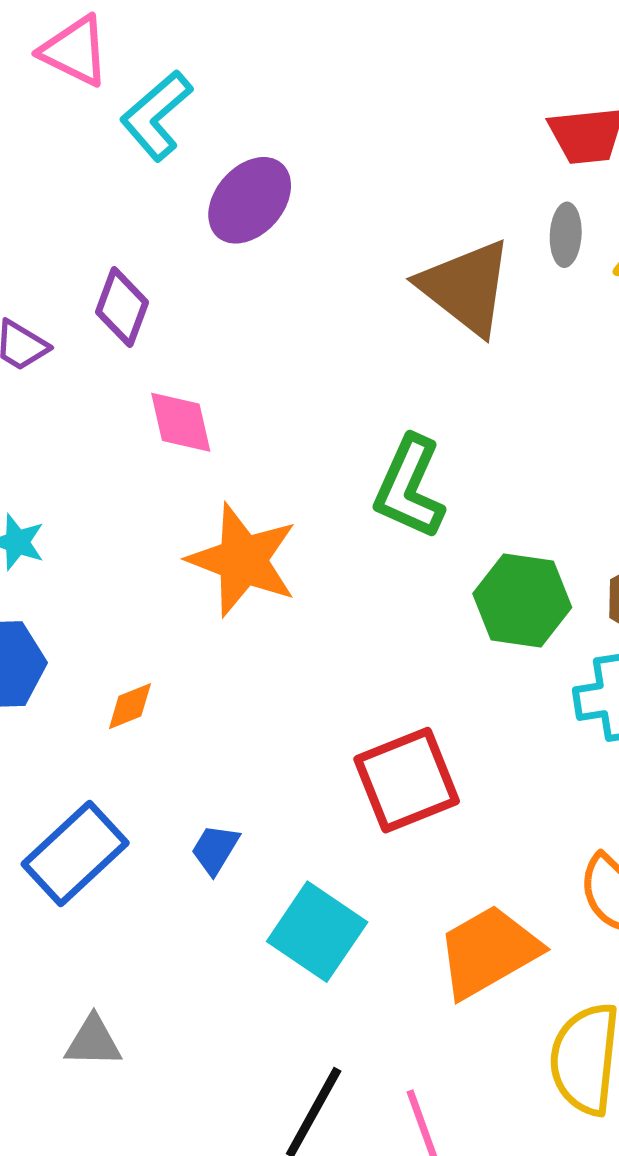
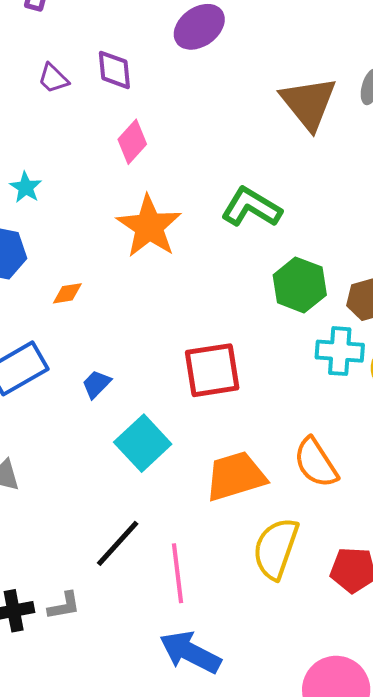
purple diamond: (122, 307) -> (114, 70), turned -39
pink diamond: (181, 422) -> (132, 142), turned 42
green L-shape: (409, 487) -> (251, 207), turned 84

